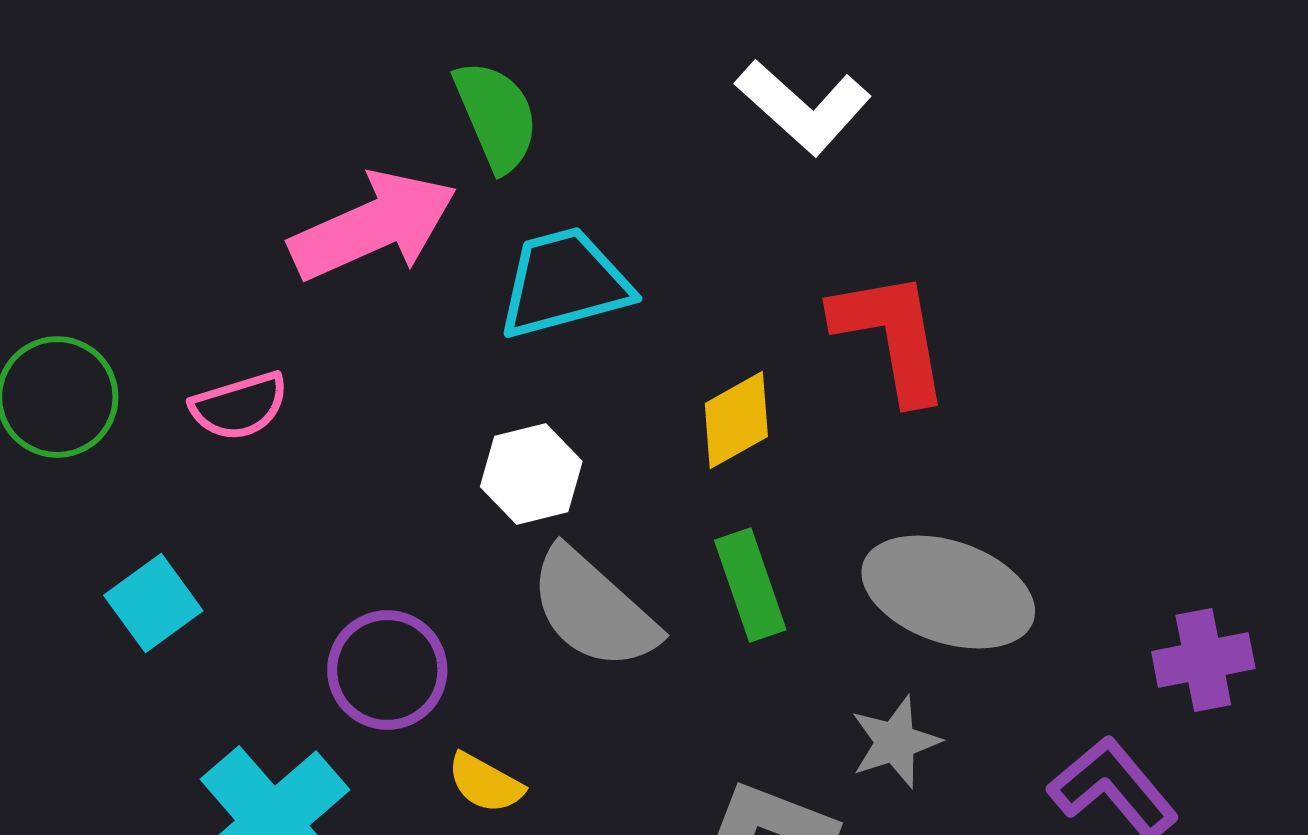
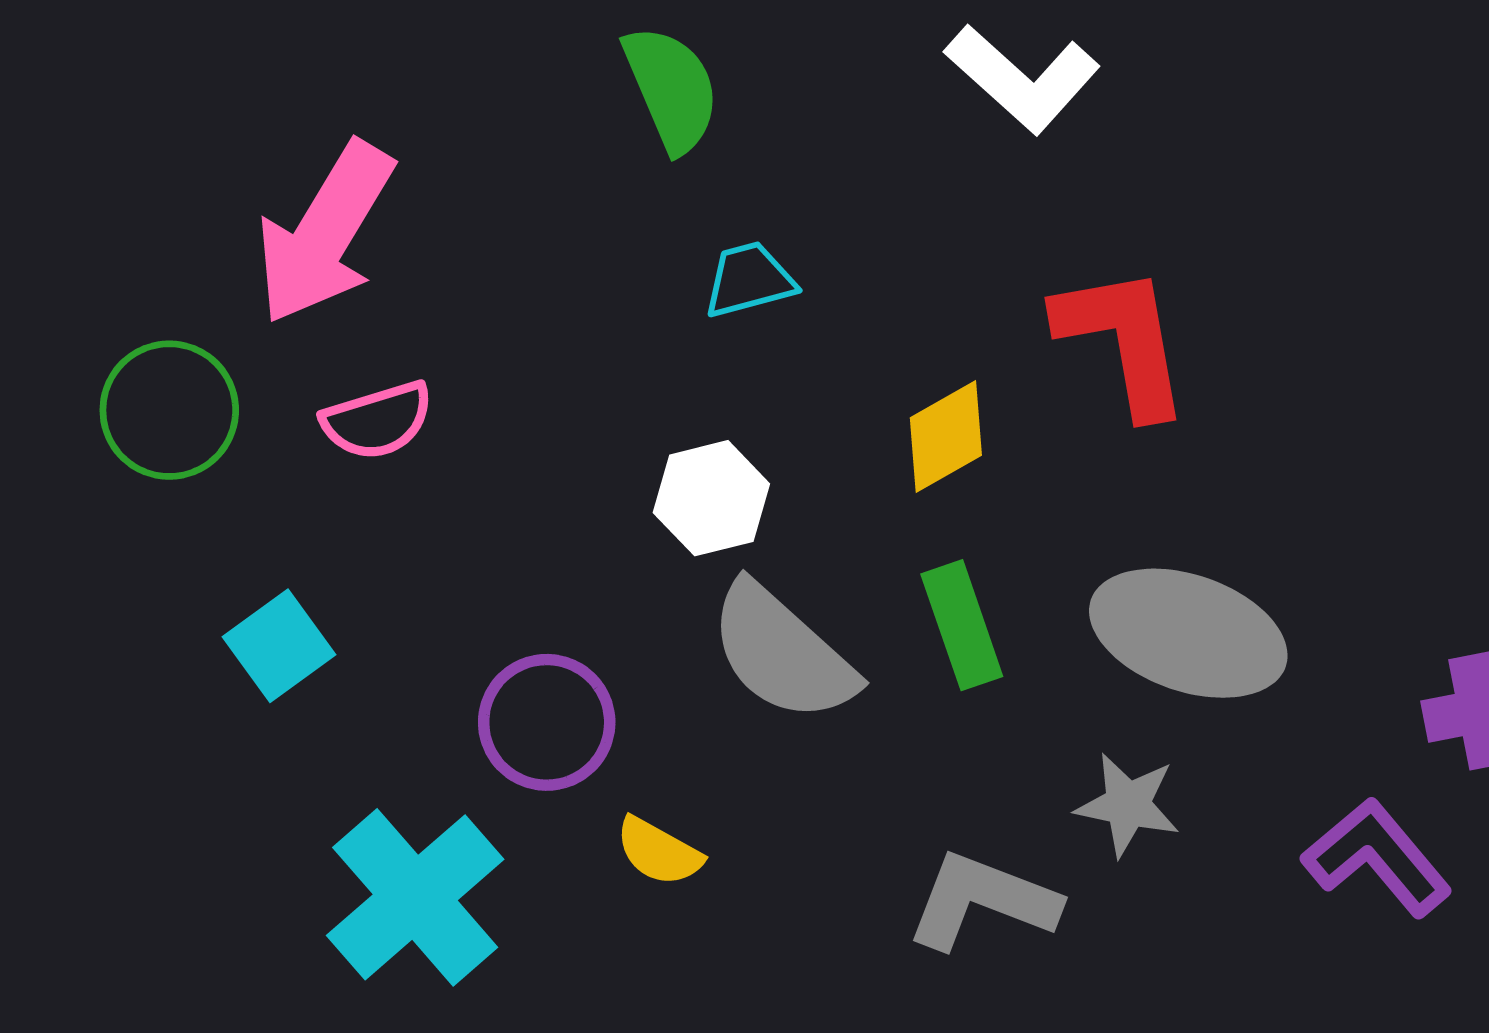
pink arrow: (373, 226) -> (325, 233), moved, turned 145
cyan trapezoid: (564, 283) -> (749, 280), size x0.6
gray star: (895, 742) -> (1128, 805), turned 30

